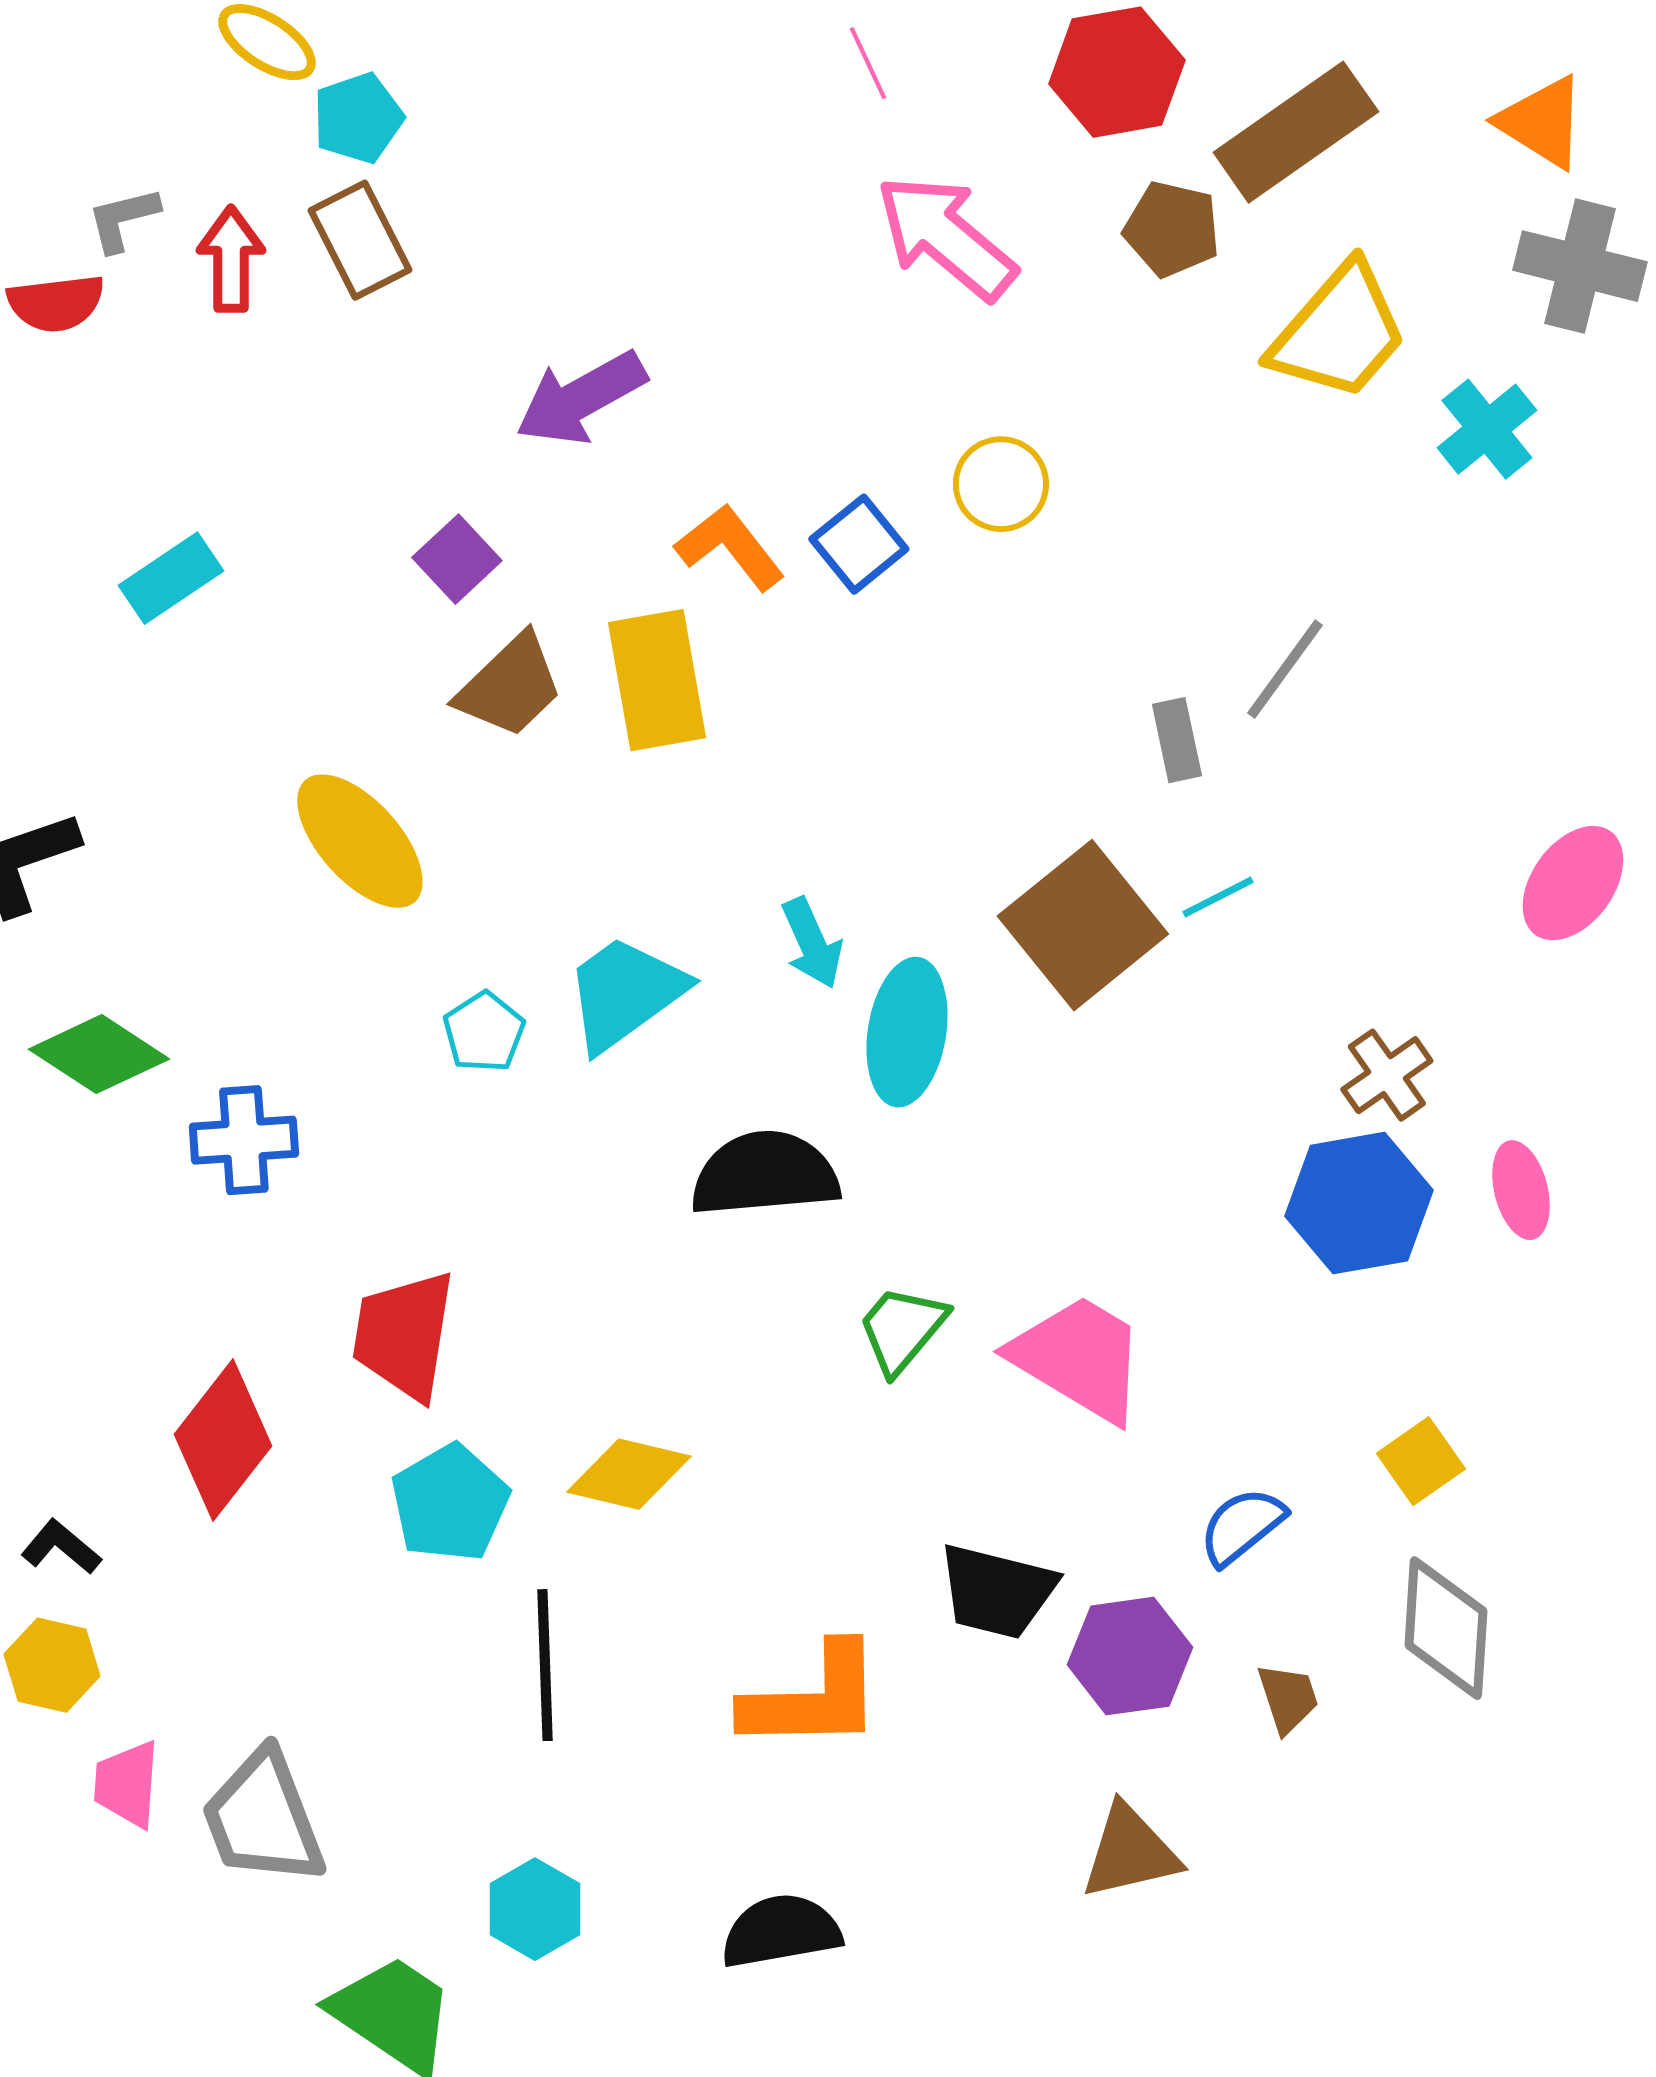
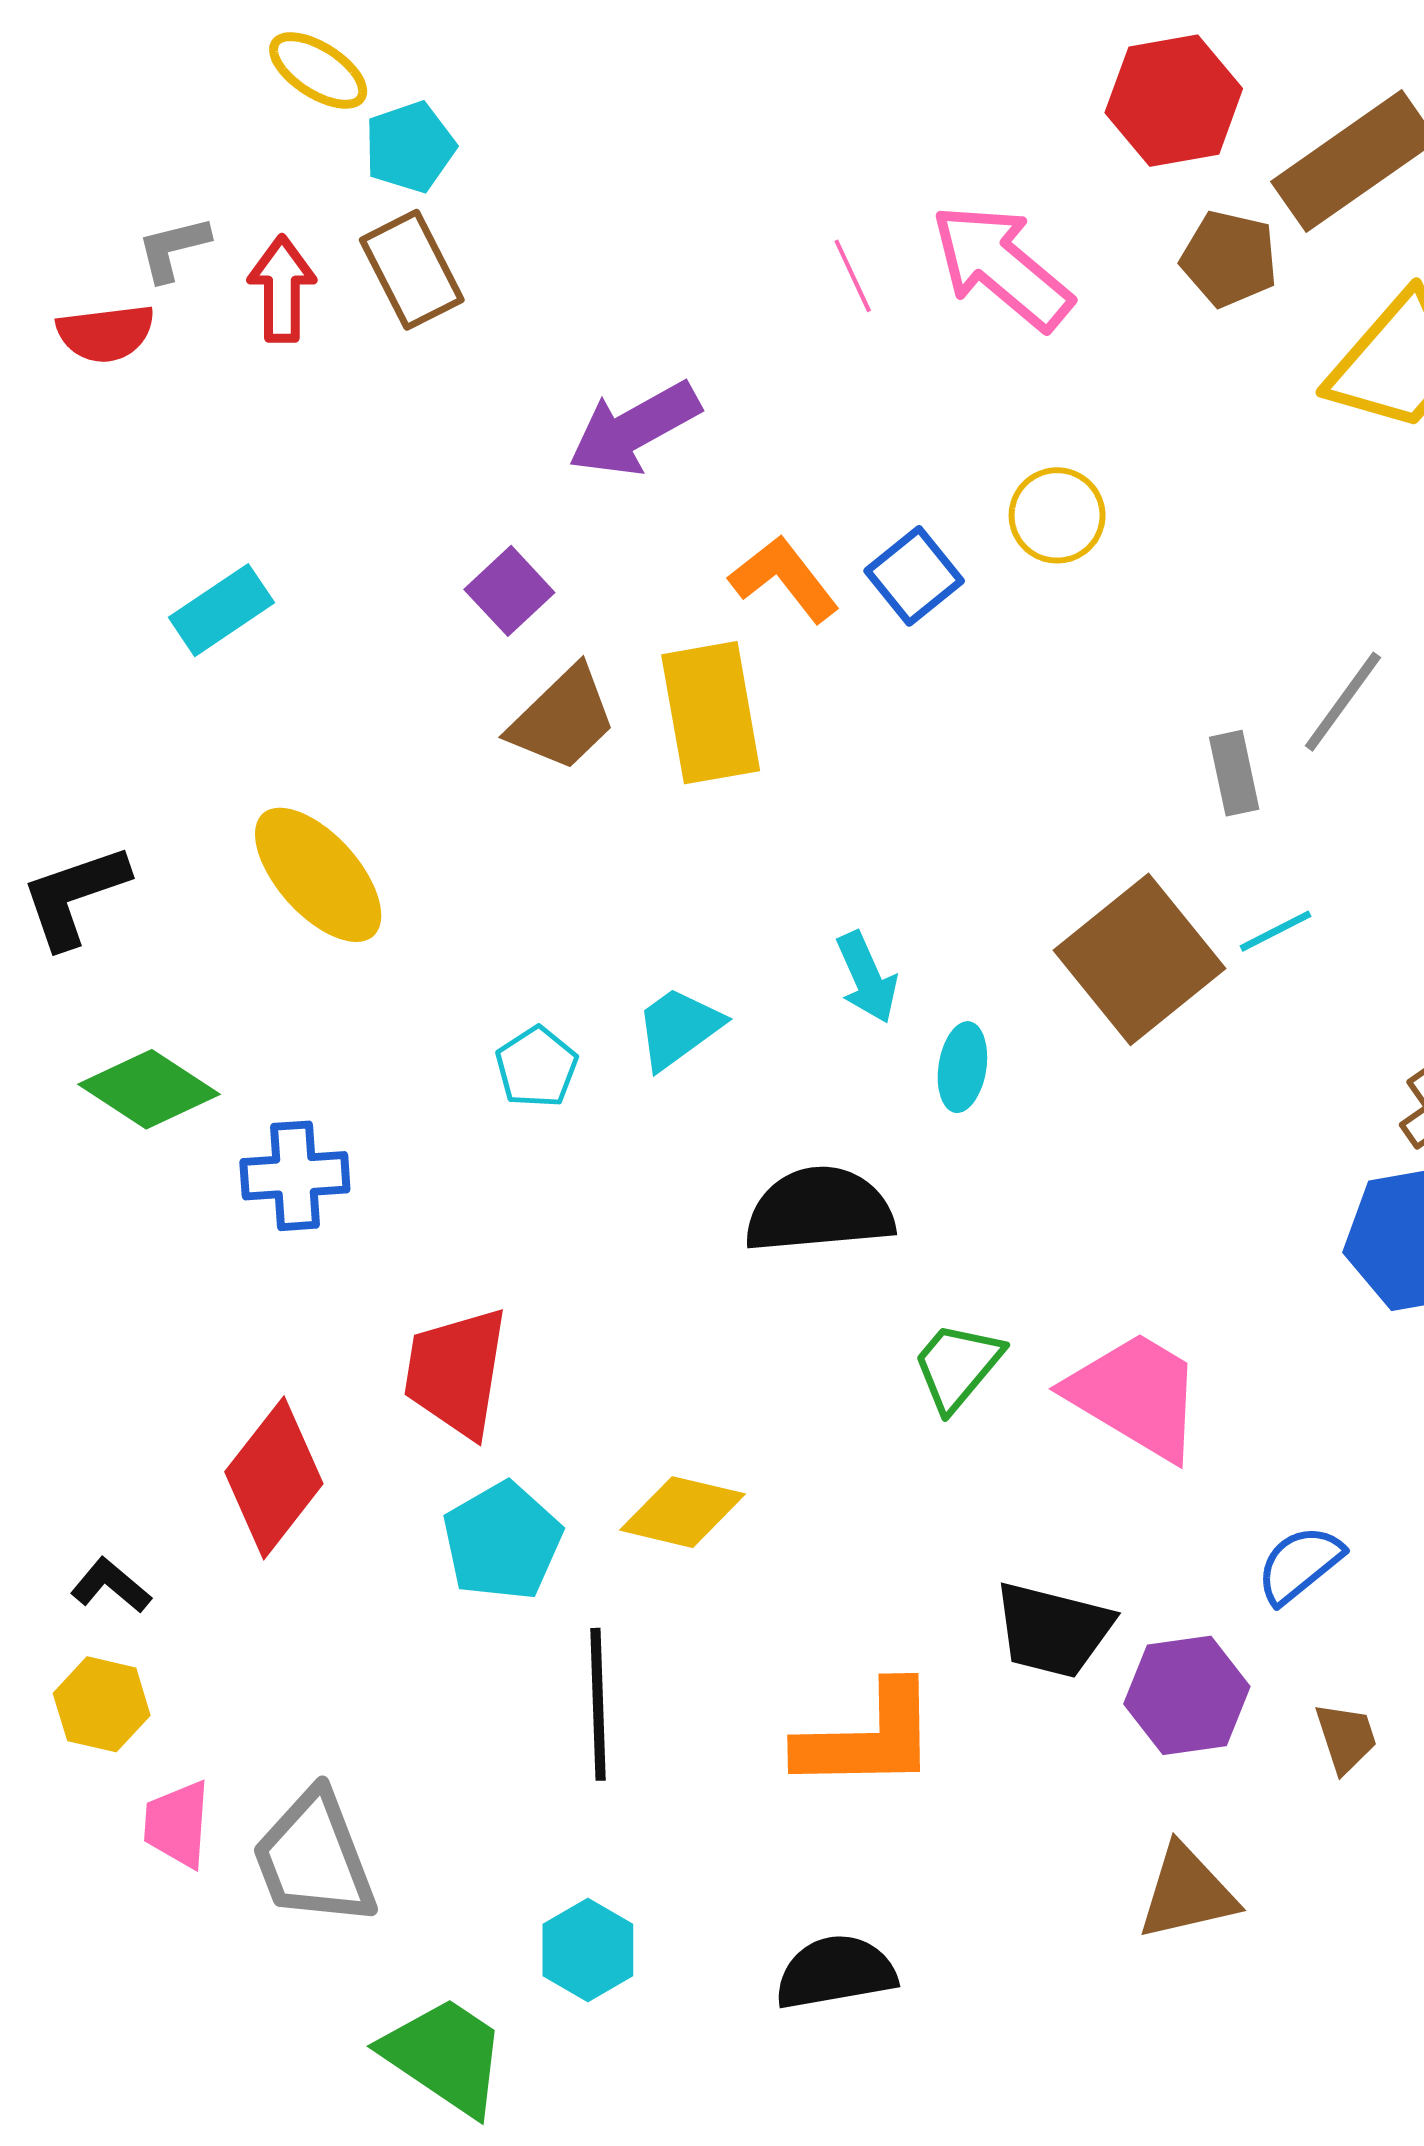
pink line: (868, 63) -> (853, 276), moved
yellow ellipse: (360, 841) -> (318, 875), moved
cyan trapezoid: (625, 993) -> (679, 1028), size x0.7
cyan ellipse: (907, 1032) -> (962, 1067), size x0.6

